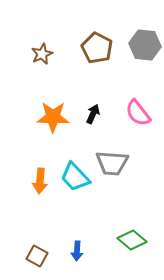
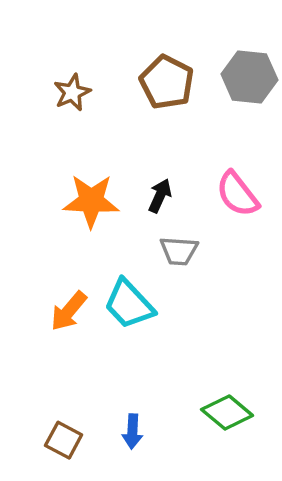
gray trapezoid: (112, 163) -> (179, 251), moved, size x0.7
orange arrow: (40, 181) -> (69, 311), turned 35

